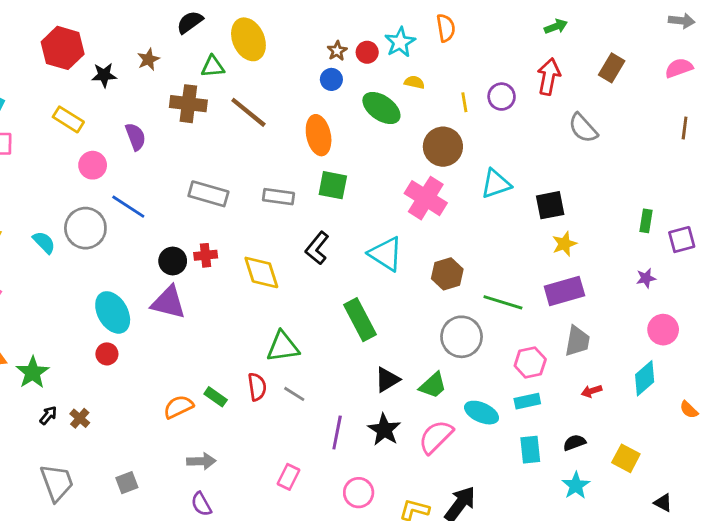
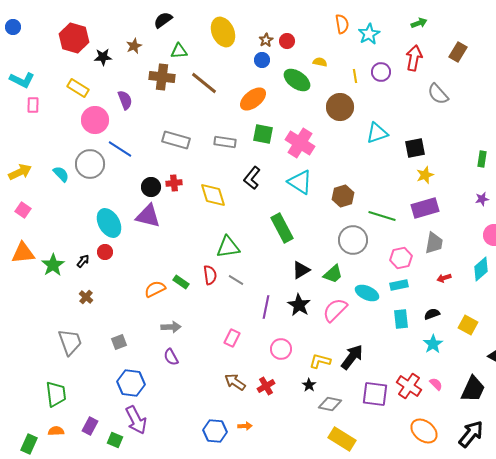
yellow ellipse: (248, 39) -> (223, 32), moved
cyan star: (400, 42) -> (369, 34), moved
orange ellipse: (319, 135) -> (253, 99), turned 64
pink circle: (93, 165) -> (95, 120), size x1.4
pink cross: (426, 198) -> (300, 143), moved
black arrow: (48, 415) -> (83, 261), moved

